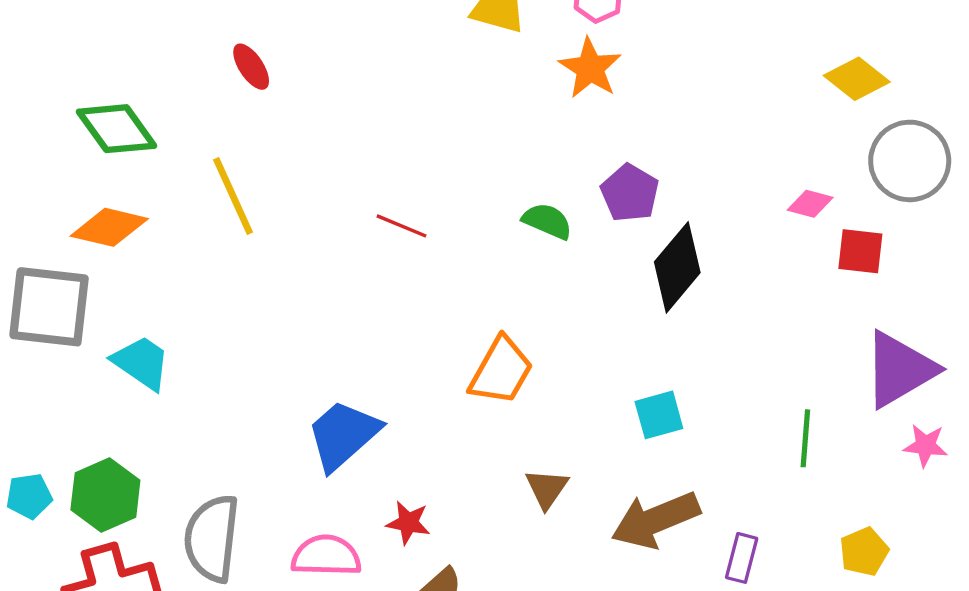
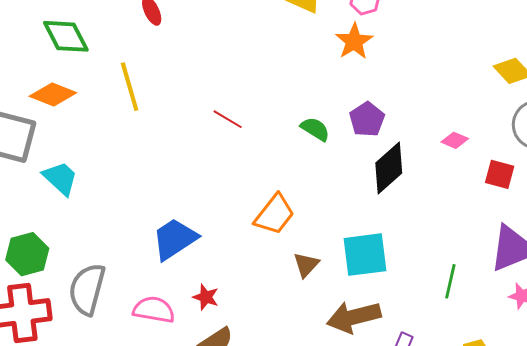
pink diamond: (810, 204) -> (455, 140), moved
cyan square: (659, 415) -> (365, 255), size x1.6
brown triangle: (547, 489) -> (306, 265), moved

